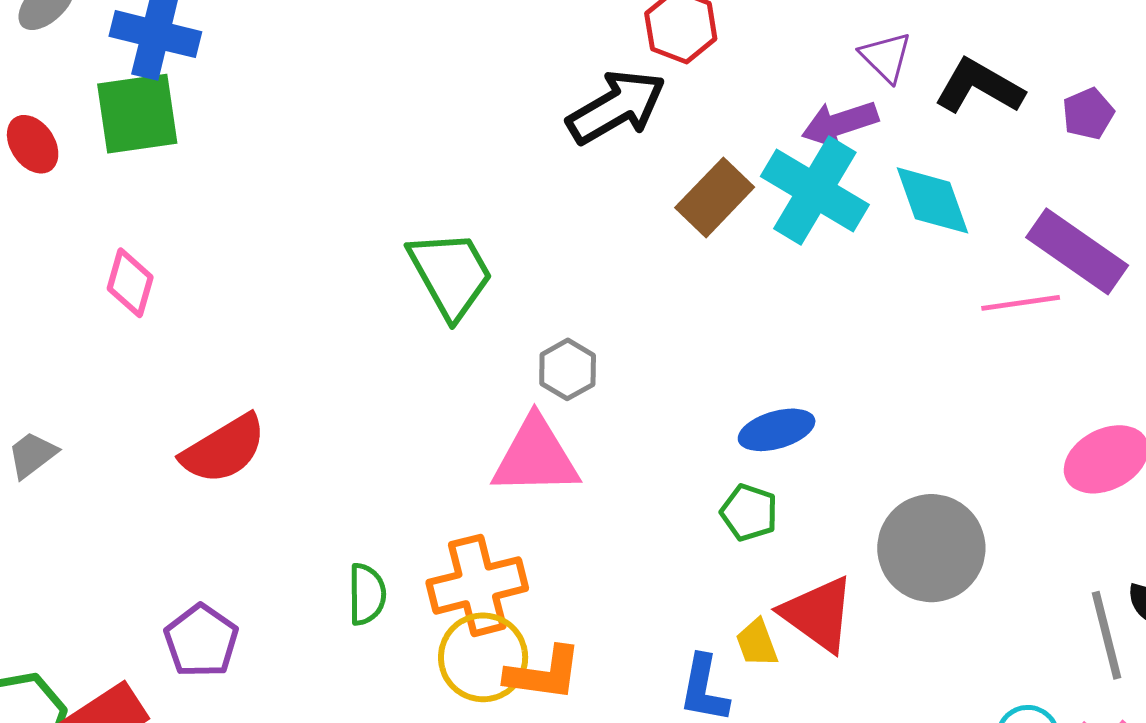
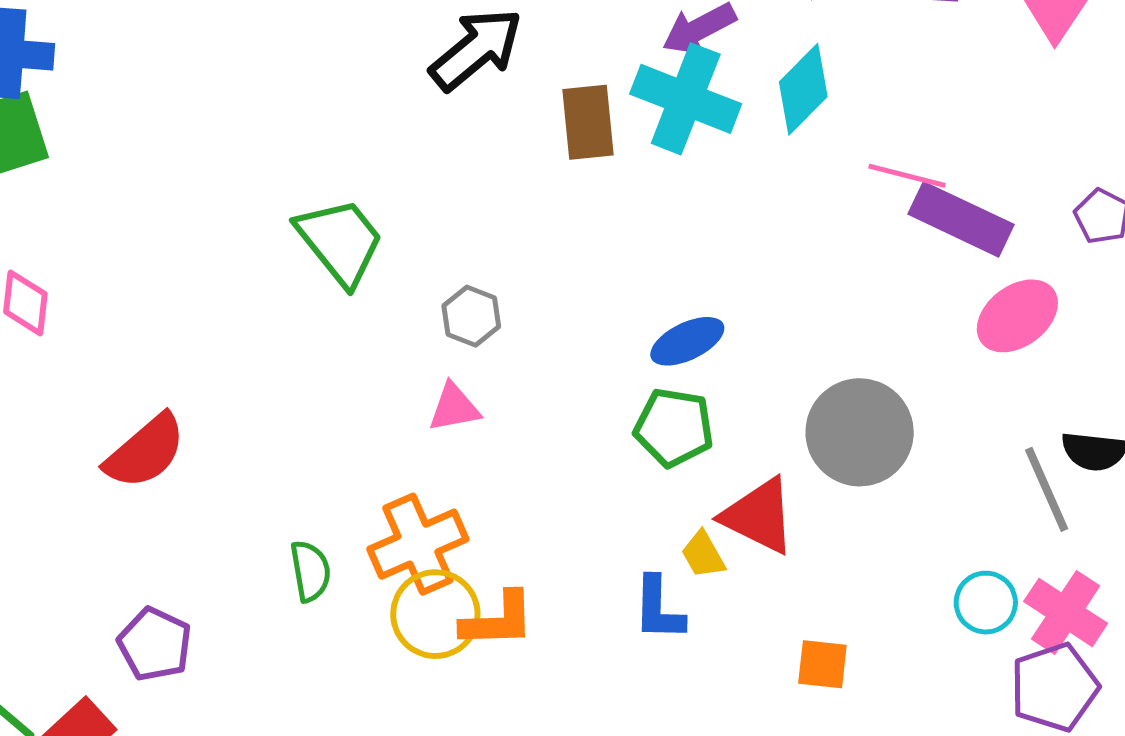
brown rectangle: (715, 197) -> (588, 122), turned -40
cyan diamond: (933, 200) -> (803, 89), turned 74
purple rectangle: (1077, 251) -> (961, 219), moved
pink line: (1021, 303) -> (907, 176), turned 32
pink triangle: (536, 457) -> (454, 407), size x0.6
green pentagon: (749, 513) -> (674, 427), size x1.4

